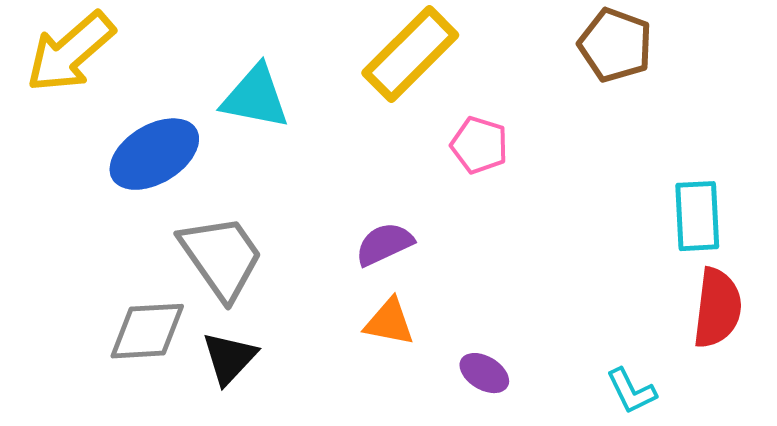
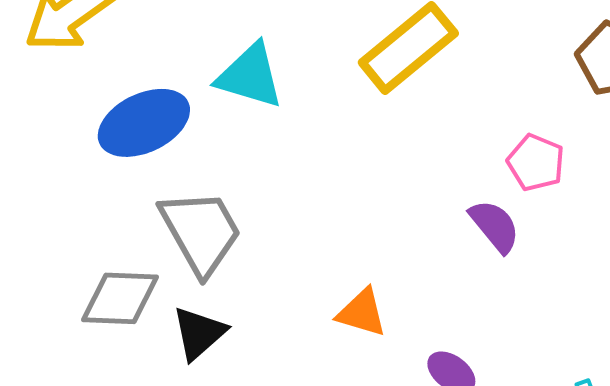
pink pentagon: (479, 145) -> (536, 163), moved
purple semicircle: (384, 244) -> (495, 226), moved, turned 70

